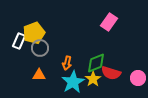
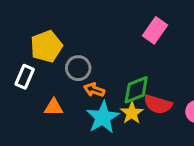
white rectangle: (19, 41) -> (25, 77), moved
gray circle: (40, 48) -> (78, 68), moved
orange arrow: (67, 63) -> (94, 90), turned 96

